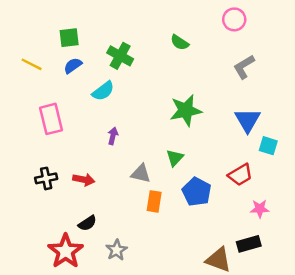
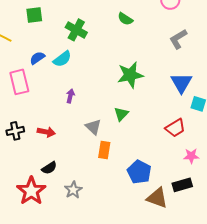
blue semicircle: (73, 66) -> (37, 58), moved
gray triangle: (141, 174) -> (93, 127), turned 30
blue pentagon: (197, 192) -> (139, 172), moved

